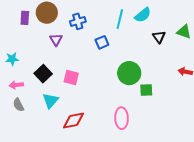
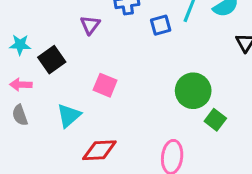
blue square: (102, 42) -> (161, 25), moved
black square: (43, 74) -> (52, 60), moved
green square: (146, 90) -> (215, 120), turned 32

